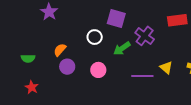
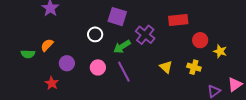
orange semicircle: (60, 50) -> (47, 45), moved
purple line: (142, 76) -> (124, 72), moved, turned 60
red star: (32, 87) -> (52, 83), moved

